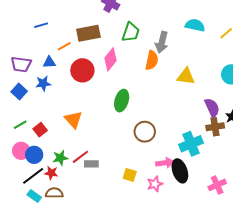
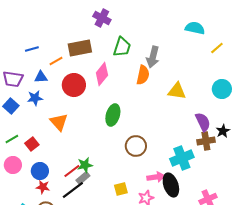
blue line: (41, 25) -> (32, 49), moved
cyan semicircle: (195, 25) -> (195, 28), moved
orange triangle: (73, 120) -> (59, 122), moved
blue circle: (34, 155) -> (40, 171), moved
green star: (60, 158) -> (85, 165), moved
gray rectangle: (91, 164) -> (83, 178), turned -40
yellow square: (130, 175) -> (121, 189), turned -32
black line: (33, 176) -> (73, 190), moved

